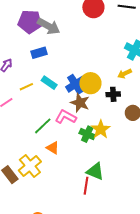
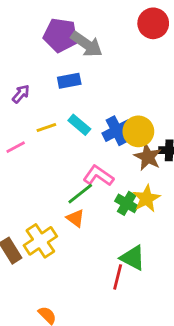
brown star: (80, 103) -> (148, 157), moved
green line: (43, 126) -> (80, 194), moved

